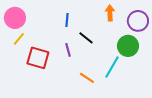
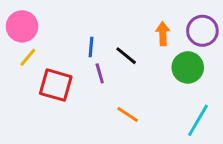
orange arrow: (110, 13) -> (163, 34), moved
blue line: (67, 20) -> (91, 47), moved
cyan line: (112, 67) -> (198, 120), moved

